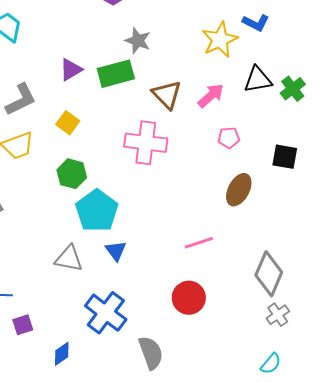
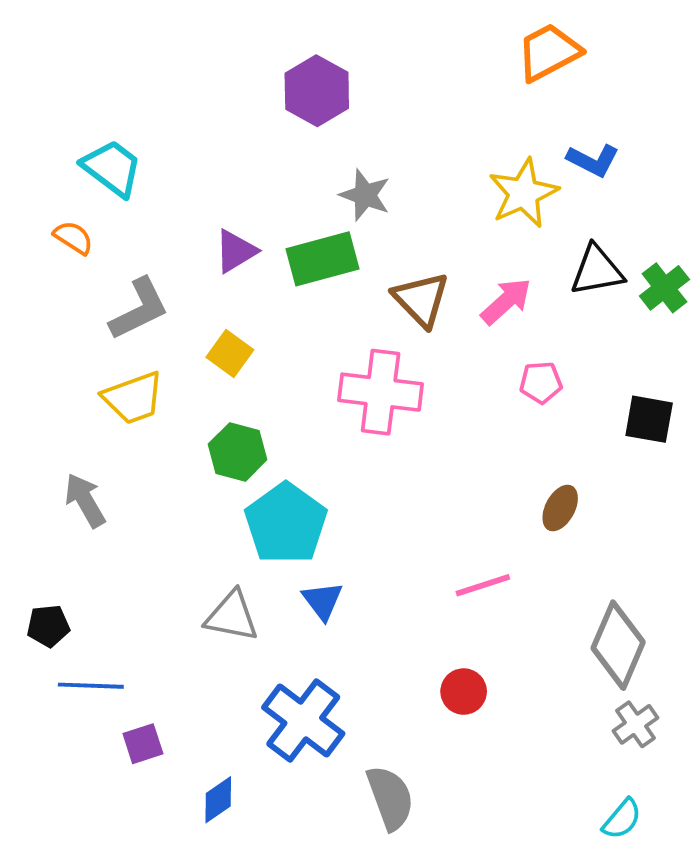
brown ellipse: (239, 190) -> (560, 508), moved, size x0.7
red circle: (189, 298) -> (464, 692), size x0.7

